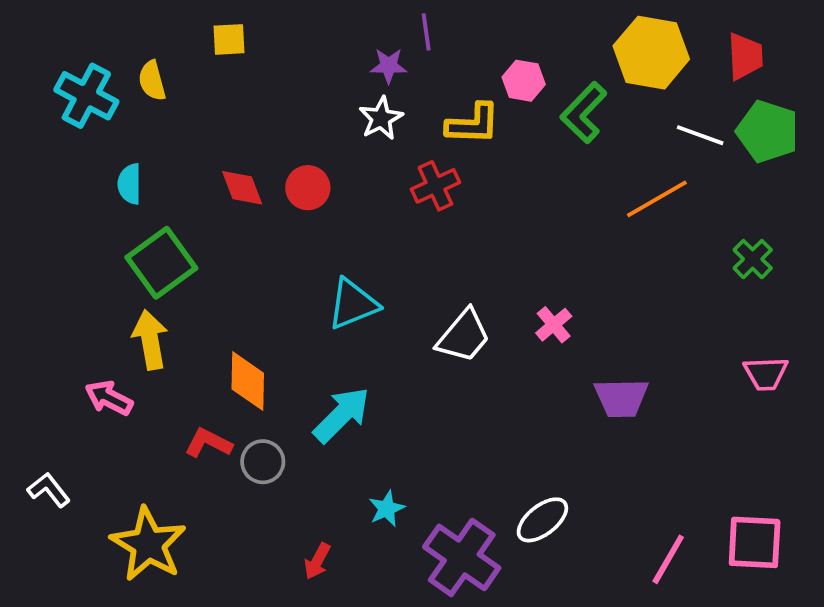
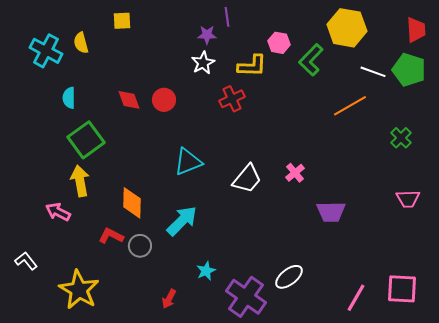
red trapezoid: (745, 56) -> (416, 30), moved

